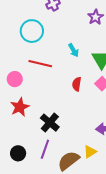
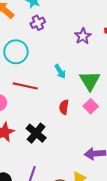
black cross: (50, 123) -> (36, 133), moved

